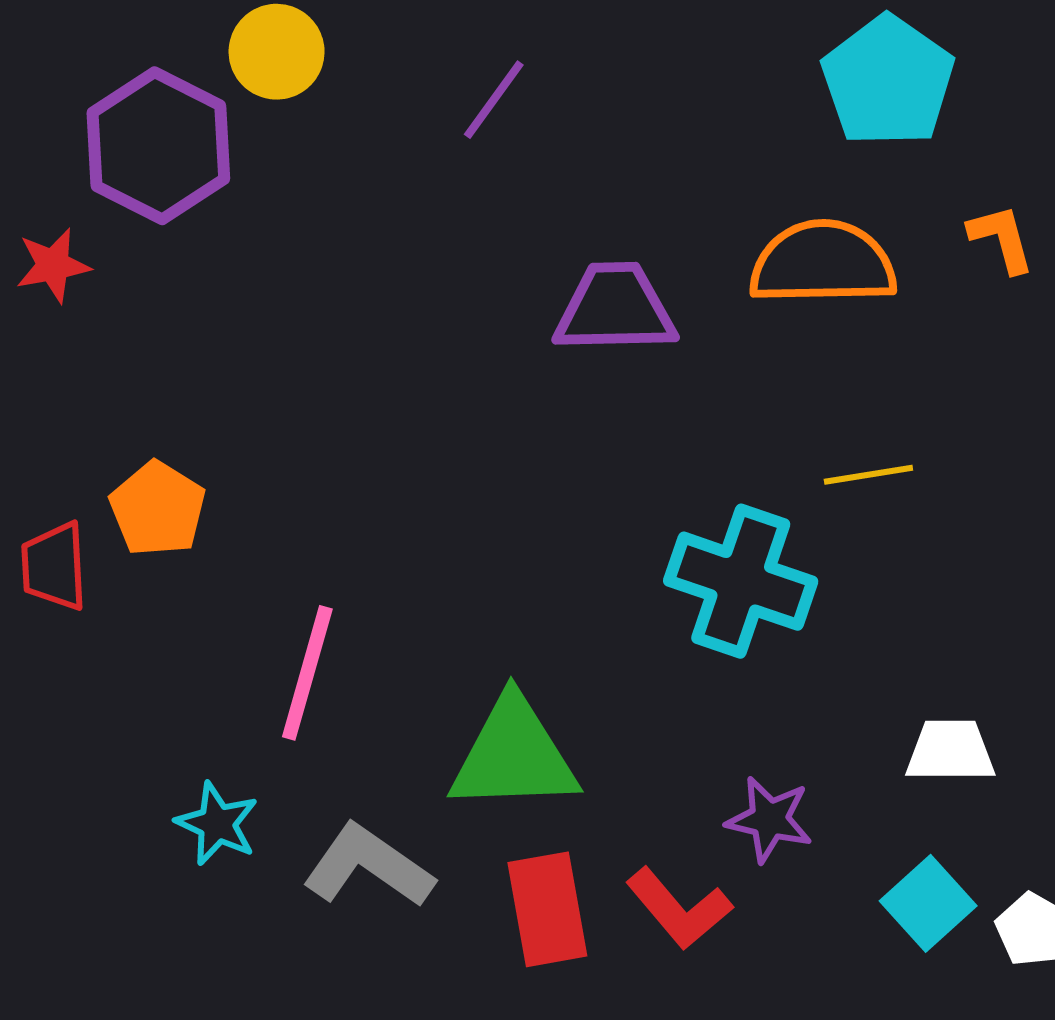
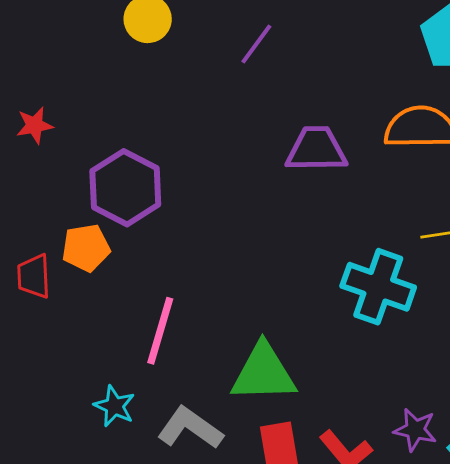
purple hexagon: (158, 146) -> (125, 188), moved
orange pentagon: (158, 509) -> (86, 248), turned 30
purple star: (769, 819) -> (415, 430), moved

